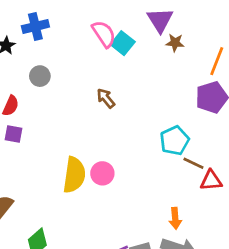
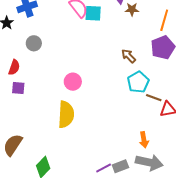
cyan square: (123, 43) -> (93, 13), turned -30
brown arrow: (106, 98) -> (129, 56), moved
pink circle: (102, 173) -> (73, 82), moved

